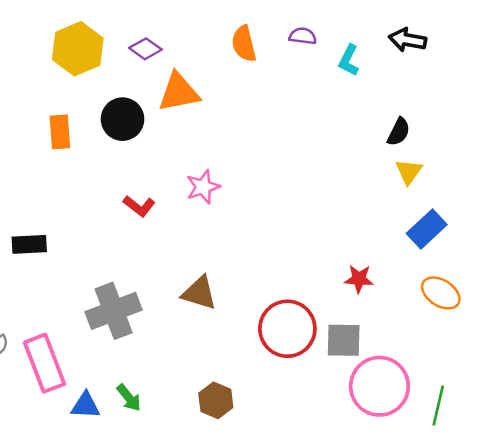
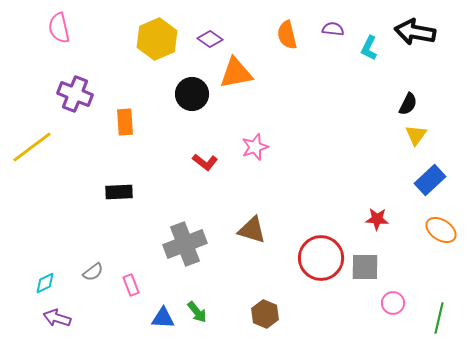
black arrow: (408, 40) -> (415, 32), size x1.4
orange rectangle: (60, 132) -> (125, 122), moved
pink rectangle: (45, 363) -> (131, 285), size x0.5
pink circle: (379, 386) -> (393, 303), size x0.5

